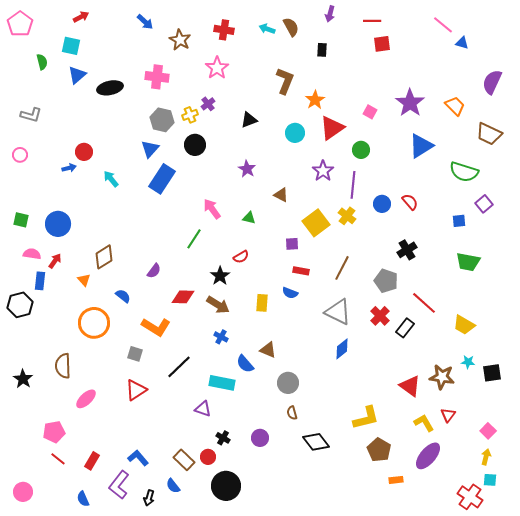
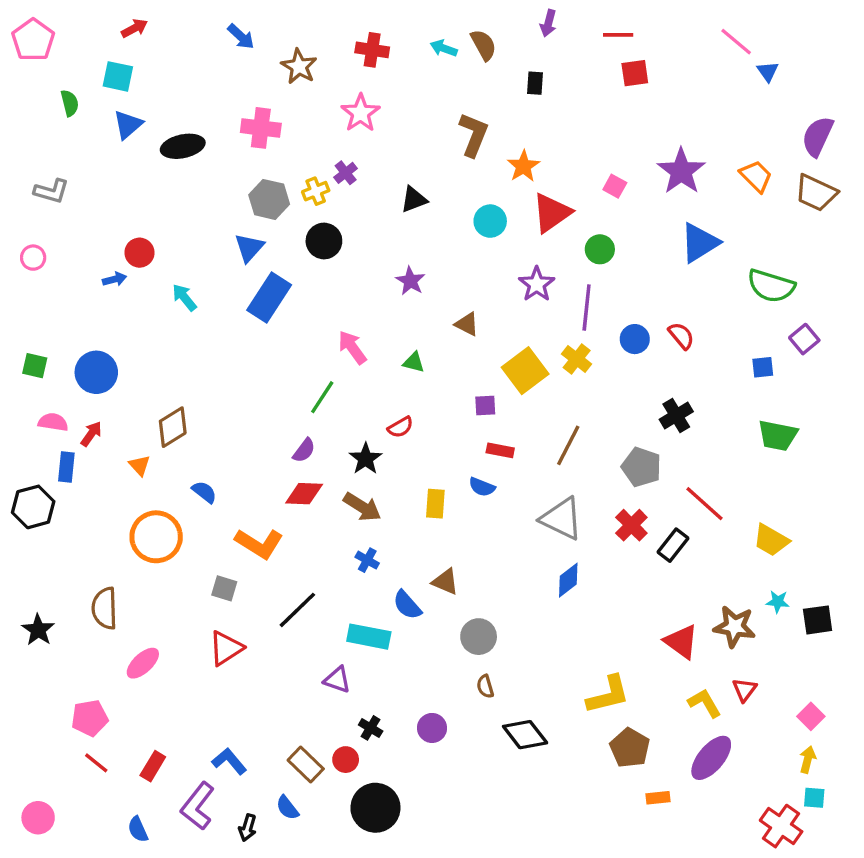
blue triangle: (462, 43) -> (768, 71), turned 40
brown trapezoid: (489, 134) -> (816, 193), moved
purple semicircle: (154, 271) -> (304, 450), moved

